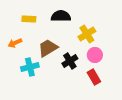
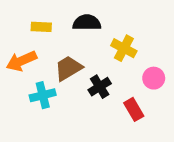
yellow cross: (87, 34) -> (124, 48), turned -30
orange arrow: (15, 43) -> (21, 61), size x1.5
pink circle: (95, 55) -> (154, 78), moved

